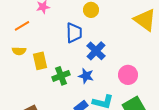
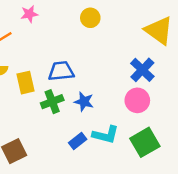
blue trapezoid: (74, 33) -> (61, 71), moved, turned -95
blue cross: (96, 51) -> (142, 70), moved

